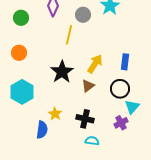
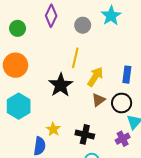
yellow line: (69, 35) -> (75, 58), moved
orange circle: (19, 53) -> (15, 65), size x1.5
brown triangle: (88, 86) -> (98, 100), moved

